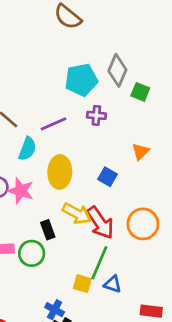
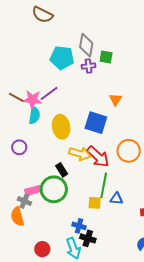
cyan pentagon: (81, 80) -> (62, 58), turned 30
purple cross: (96, 115) -> (89, 66), moved
blue square: (107, 177) -> (96, 123), size x1.6
pink star: (21, 191) -> (32, 99), moved
green circle: (32, 253) -> (54, 189), size x1.4

